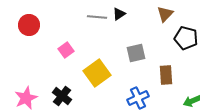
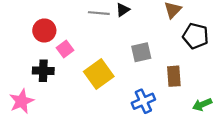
red circle: (29, 25) -> (44, 30), moved
black cross: (62, 96) -> (43, 71), moved, turned -36

